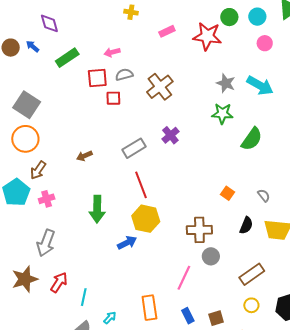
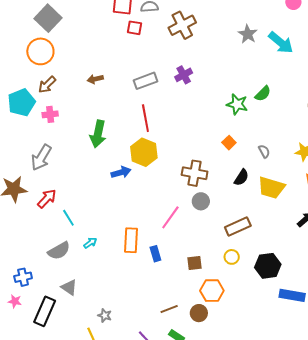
green star: (222, 114) -> (237, 104), moved
green semicircle: (252, 139) -> (263, 94), size x0.7
cyan line: (84, 297) -> (68, 218), turned -54
blue rectangle: (188, 316) -> (155, 254), moved

